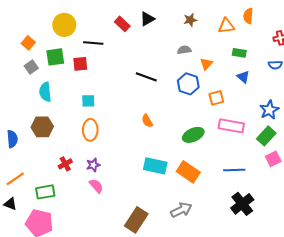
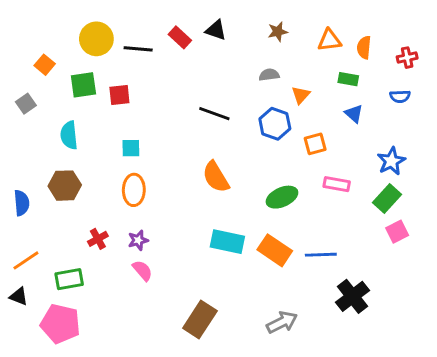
orange semicircle: (248, 16) -> (364, 47), moved
black triangle: (147, 19) -> (216, 30), turned 49
black line: (93, 43) -> (138, 49), moved
gray square: (31, 67) -> (26, 104), moved
orange semicircle: (147, 121) -> (216, 177), size x1.6
pink rectangle: (231, 126) -> (337, 184), size x0.7
blue line: (234, 170) -> (321, 255), moved
gray arrow: (181, 210) -> (282, 322), moved

